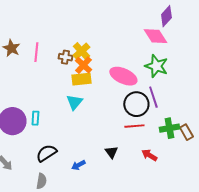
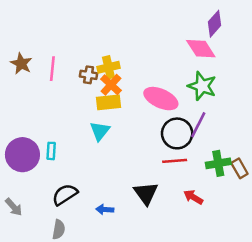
yellow cross: (81, 51) -> (109, 67), turned 30
purple line: (153, 97) -> (198, 125), turned 45
black triangle: (111, 152) -> (146, 193), size x1.5
blue arrow: (78, 165) -> (105, 210), turned 32

